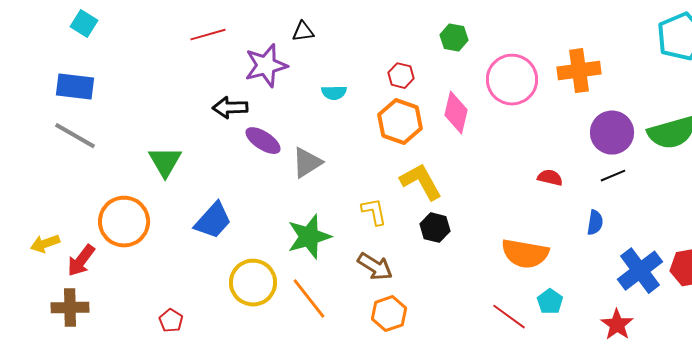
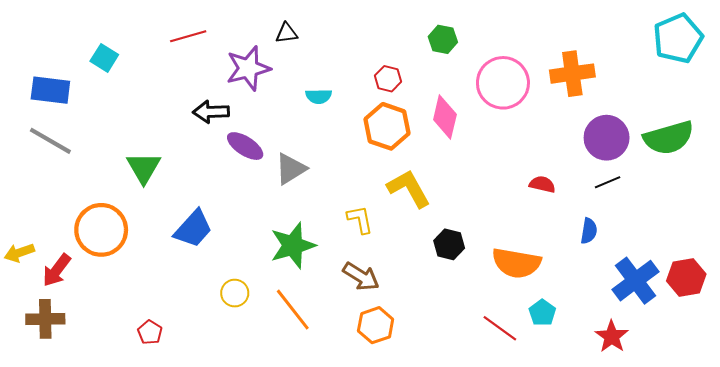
cyan square: (84, 24) -> (104, 58), moved
black hexagon: (435, 228) -> (449, 244), moved
yellow circle: (253, 283) -> (235, 293), size x0.6

